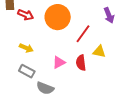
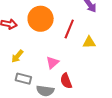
yellow arrow: (26, 48) -> (17, 56), turned 120
red semicircle: (81, 63) -> (66, 81), moved

